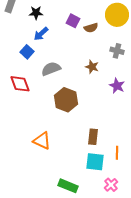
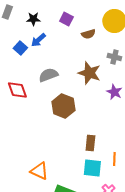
purple square: (73, 21) -> (66, 19), moved
blue square: (27, 52) -> (20, 48), moved
brown star: (92, 67) -> (89, 73), size x1.6
orange triangle: (42, 141) -> (39, 171), moved

